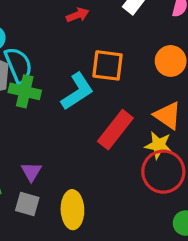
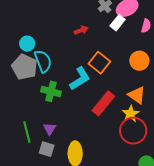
orange square: (108, 65) -> (99, 63), turned 30
green cross: (25, 91) -> (51, 91), moved
yellow star: (159, 145) -> (131, 114), turned 30

